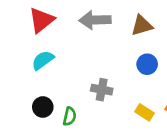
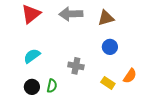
cyan semicircle: (43, 60) -> (32, 56), moved
black circle: (43, 107) -> (32, 87), moved

